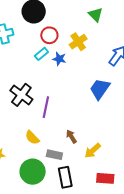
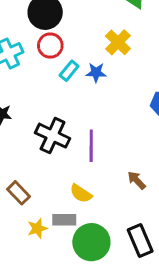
red circle: (49, 35) -> (50, 46), moved
gray rectangle: (54, 155) -> (64, 220), moved

